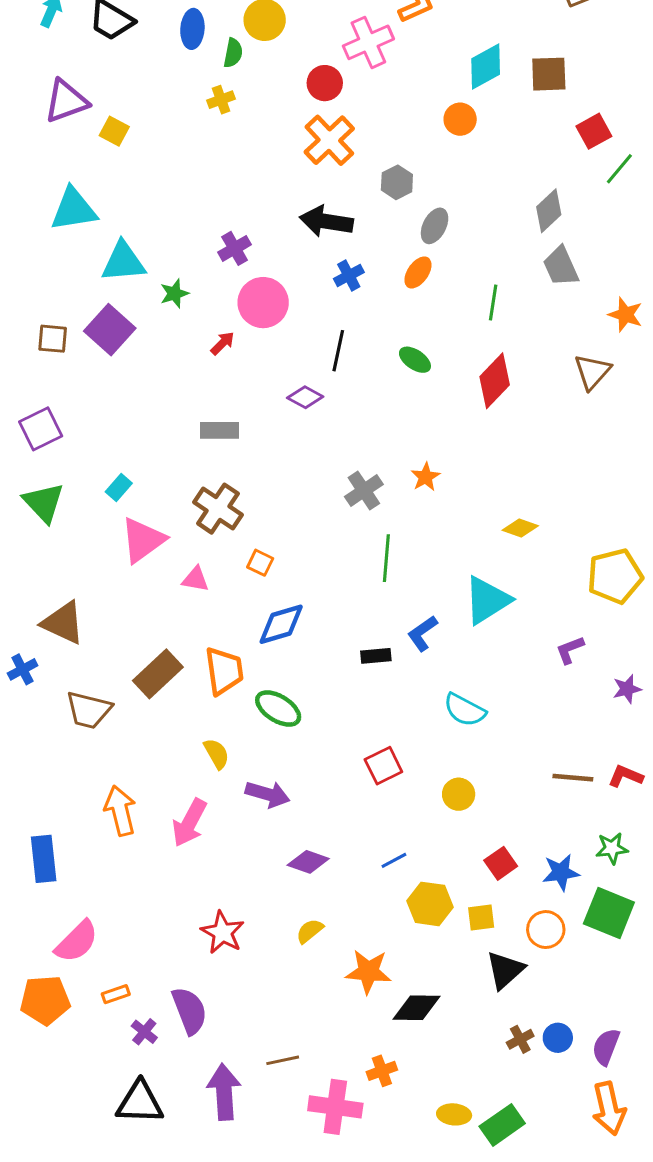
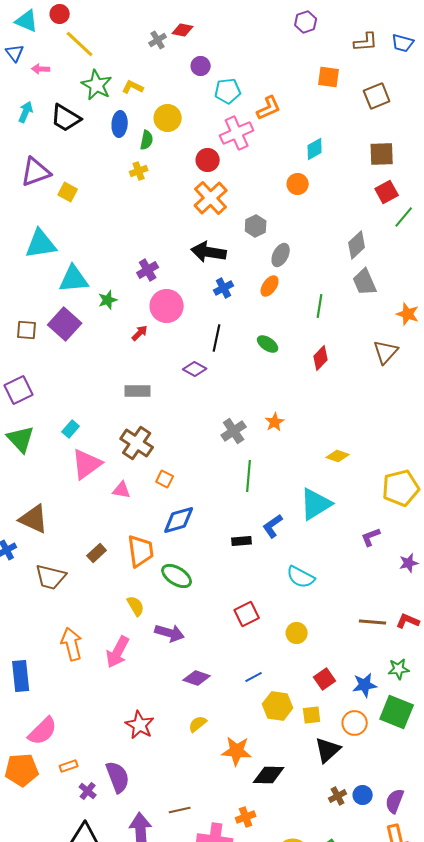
cyan diamond: (486, 67) -> (315, 149), size x0.7
brown square: (549, 74) -> (382, 154), moved
red diamond: (495, 381) -> (321, 358), size x0.7
brown rectangle: (158, 674) -> (97, 553), size x0.6

